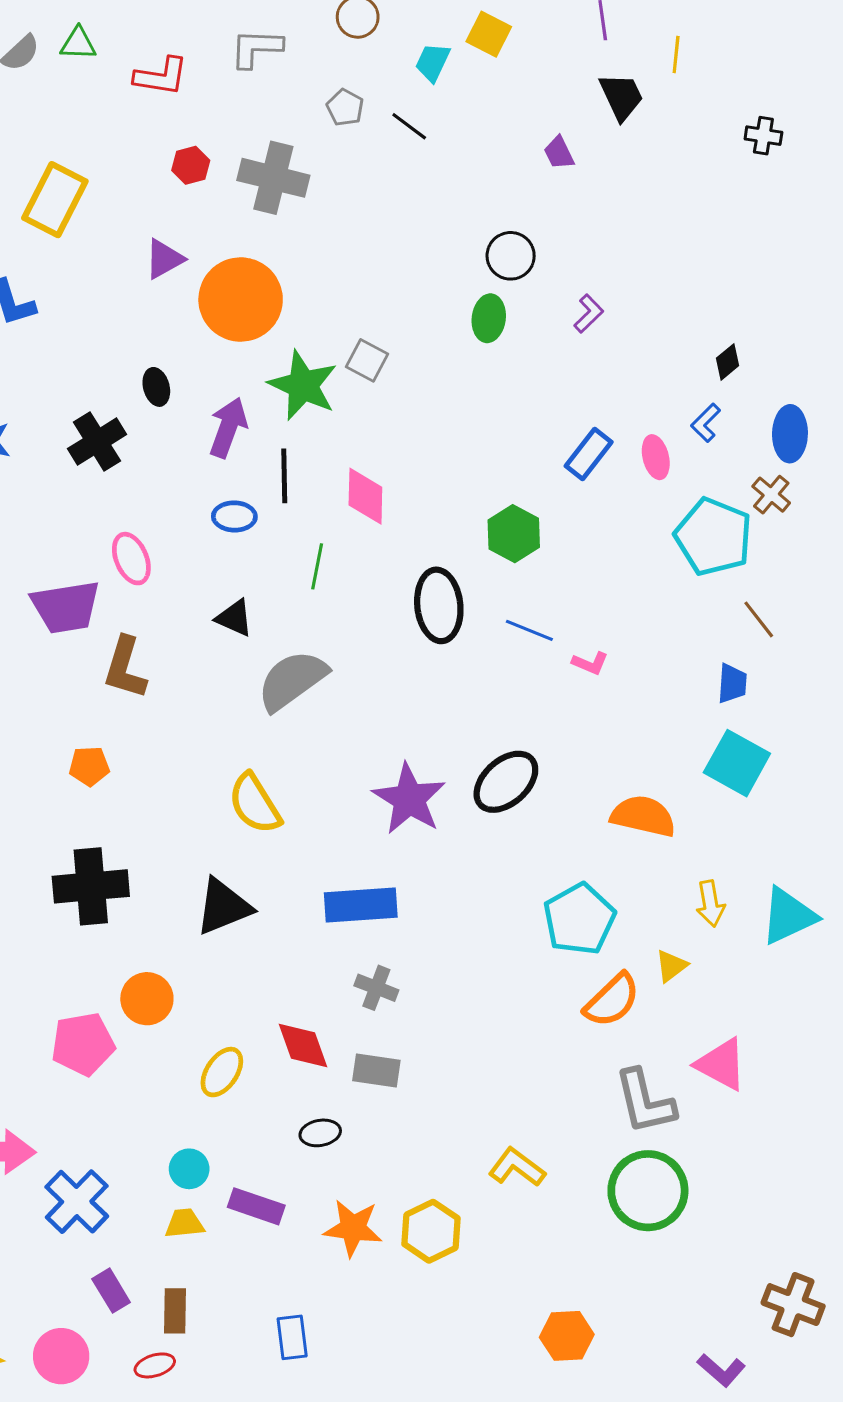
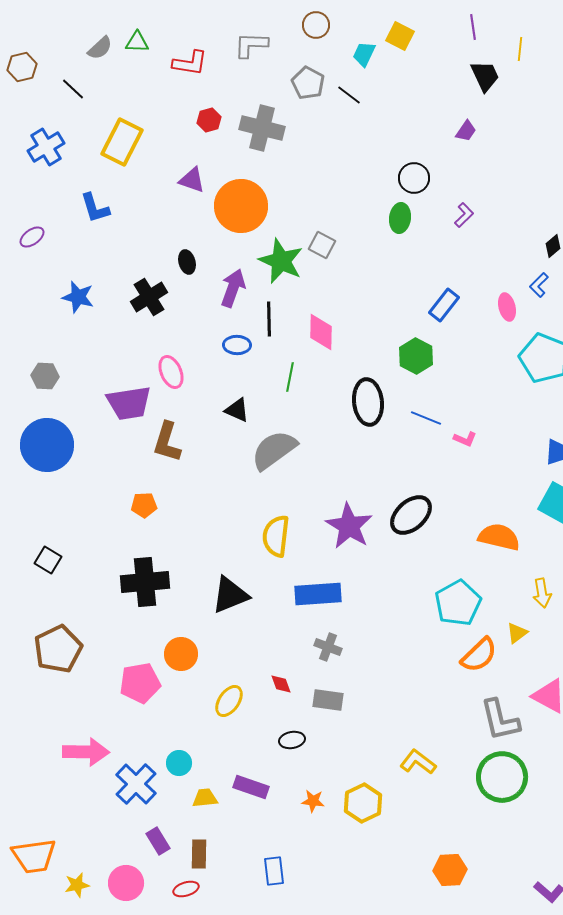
gray pentagon: (345, 108) -> (308, 83), size x1.4
purple trapezoid: (559, 153) -> (466, 131), moved, turned -120
purple triangle: (164, 259) -> (192, 180), turned 48
blue rectangle: (589, 454) -> (444, 305), moved
yellow semicircle: (255, 804) -> (276, 536), moved, turned 39
red diamond: (303, 1046) -> (281, 684), size x0.6
cyan circle: (189, 1169) -> (179, 763), moved
orange star: (353, 1228) -> (313, 801), size x0.6

